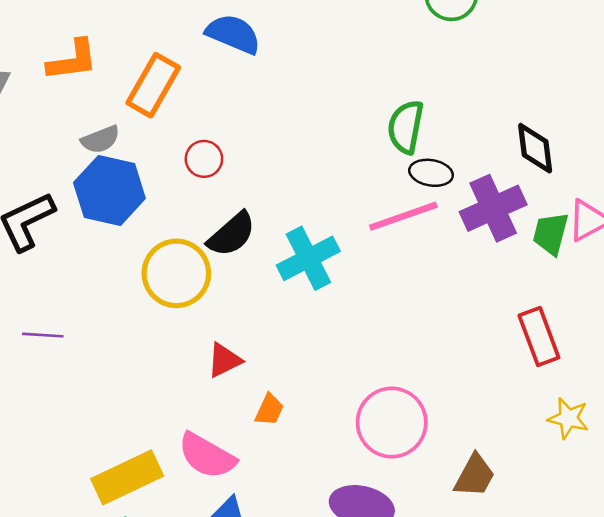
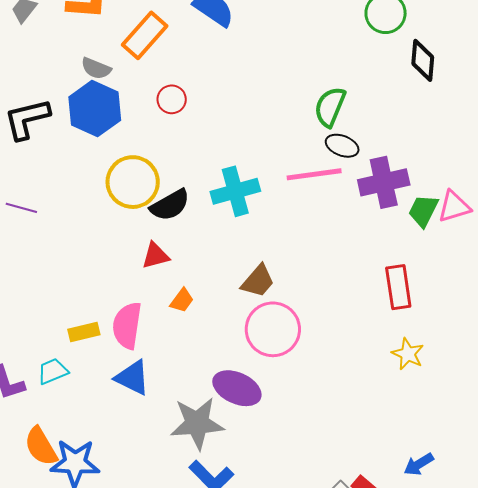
gray semicircle: (100, 140) -> (96, 68), turned 32
black diamond: (535, 148) -> (423, 60), moved
black semicircle: (232, 234) -> (170, 205), moved
pink semicircle: (207, 456) -> (127, 326), turned 57
brown trapezoid: (474, 476) -> (258, 281), moved
yellow rectangle: (127, 477) -> (84, 332), moved, size x0.6

